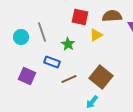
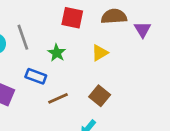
yellow triangle: (96, 35) -> (100, 53), moved
brown square: (101, 77) -> (100, 96), size x0.7

